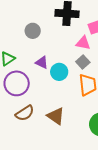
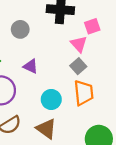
pink triangle: (83, 43) -> (79, 44), turned 35
cyan circle: (59, 72) -> (51, 99), moved

